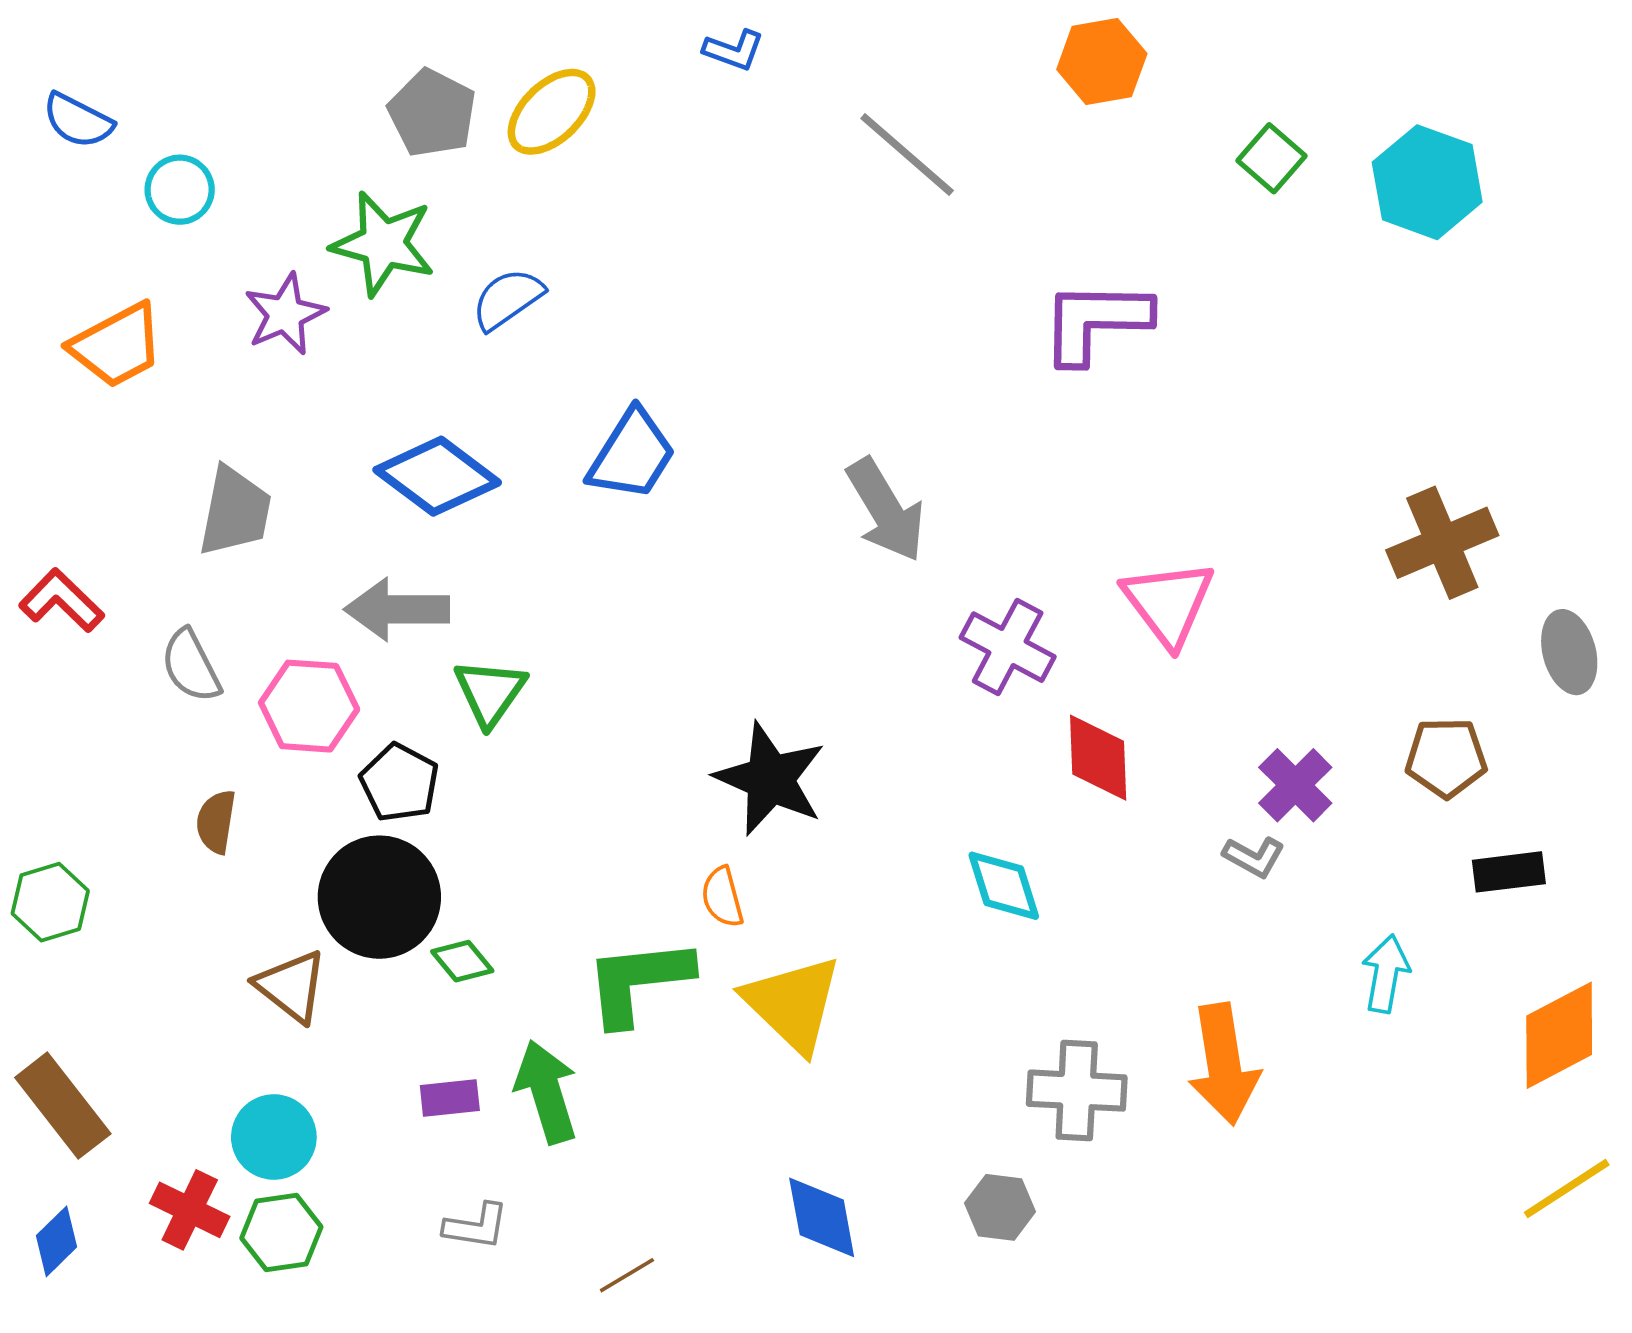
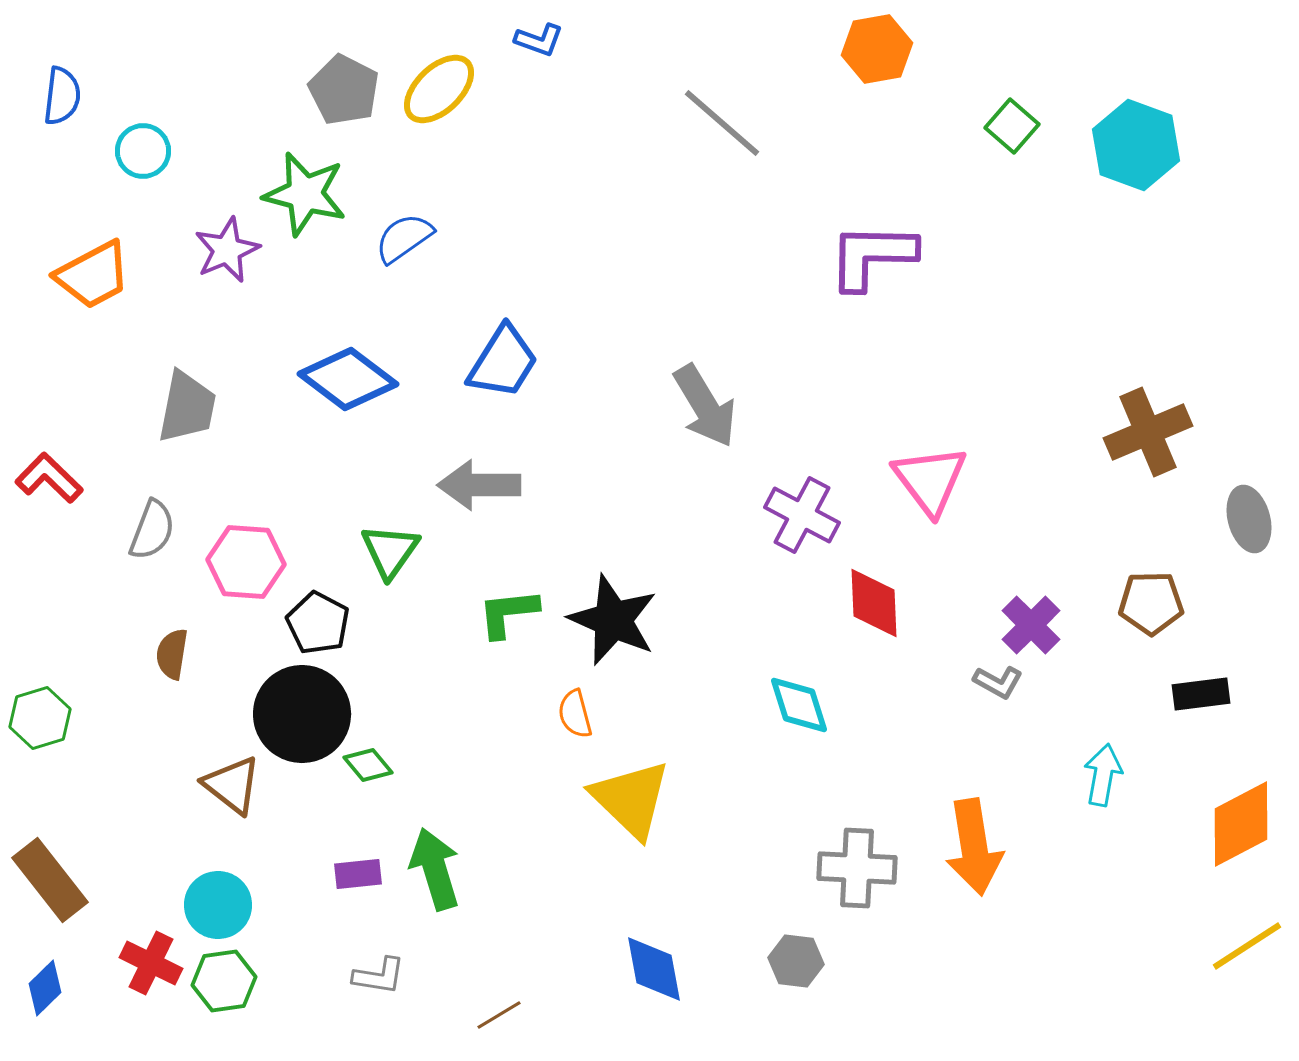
blue L-shape: (734, 50) -> (539, 40), moved
blue semicircle: (78, 121) -> (62, 96), turned -110
gray arrow: (397, 609) -> (479, 485), moved
gray semicircle: (191, 666) -> (152, 530), turned -132
green L-shape: (638, 981) -> (508, 613), moved, size x0.7

